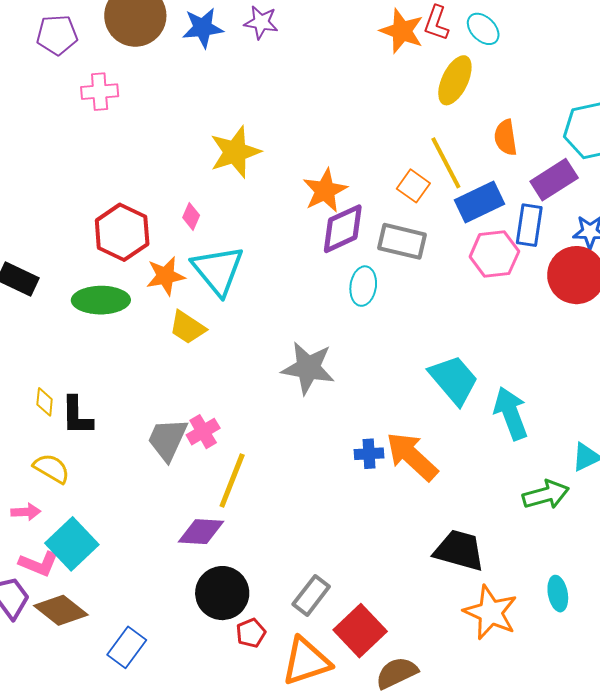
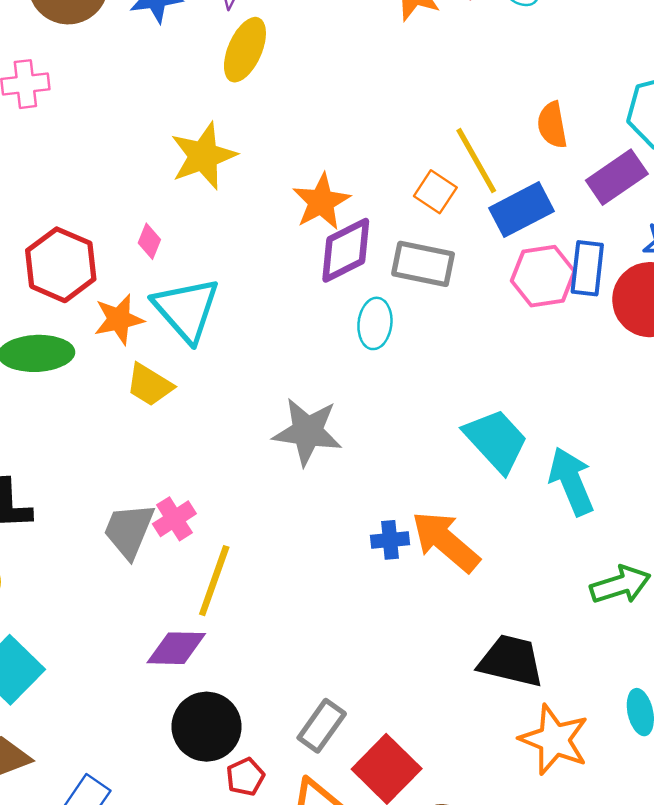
yellow ellipse: (455, 80) -> (245, 50), moved
blue rectangle: (529, 225) -> (587, 268), moved

